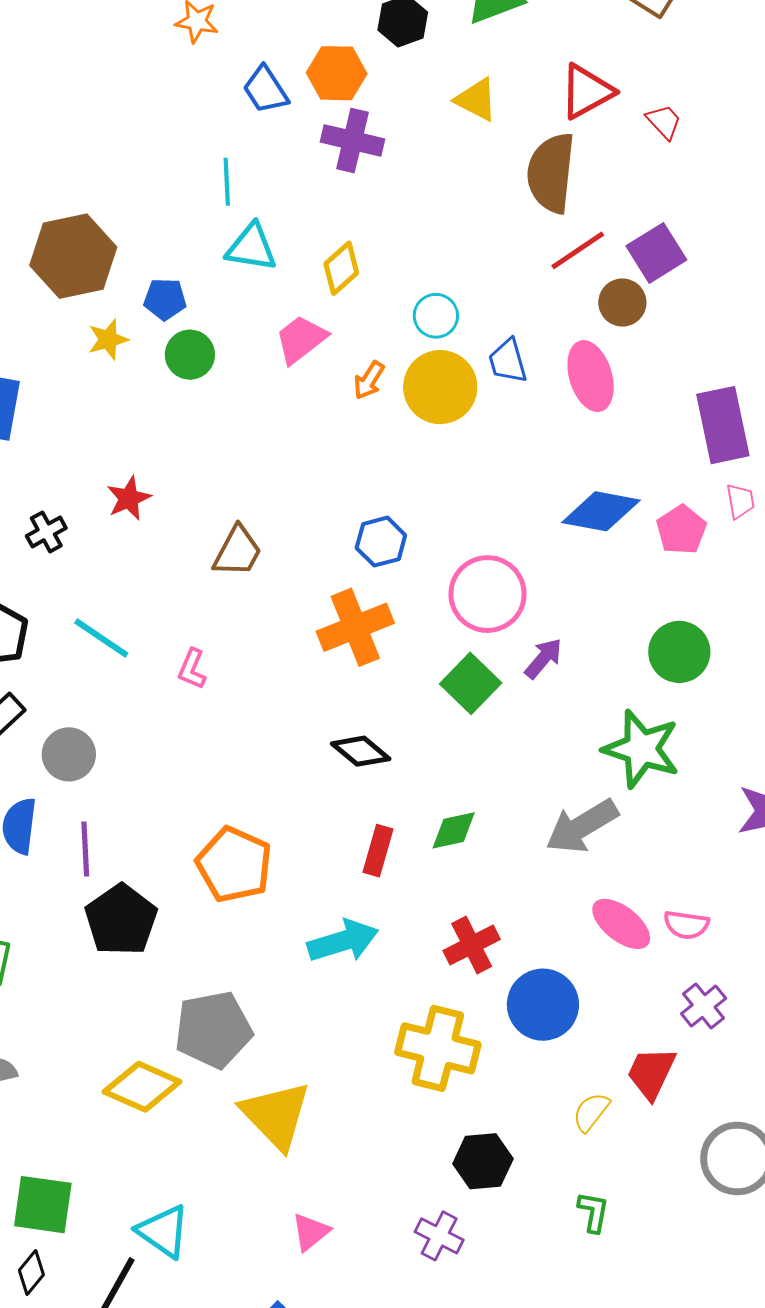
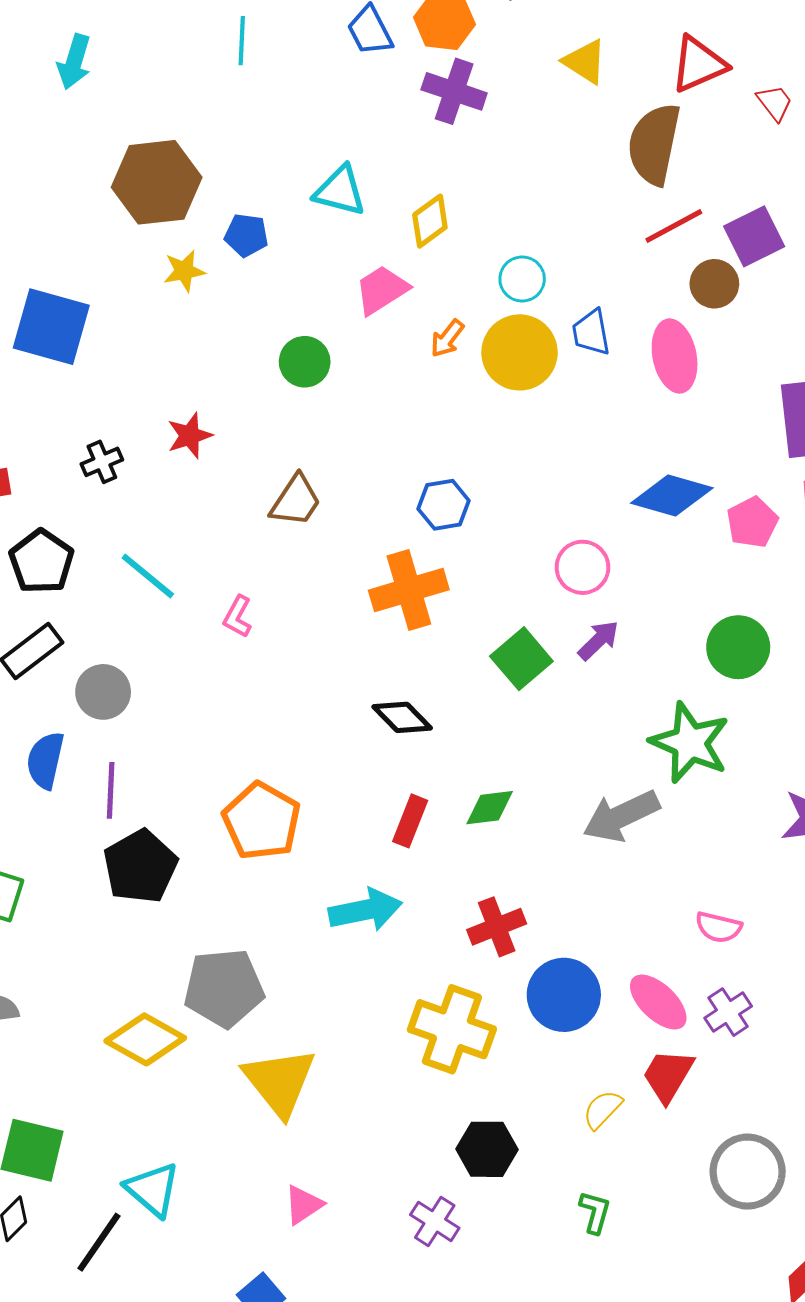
cyan line: (227, 182) -> (242, 41), moved
green circle: (190, 355) -> (305, 362), moved
pink circle: (488, 594) -> (582, 567), moved, size x0.7
pink ellipse: (621, 924) -> (658, 1002), moved

